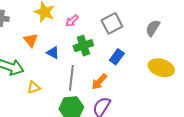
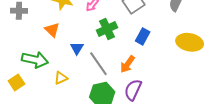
blue triangle: (53, 53) -> (77, 48), moved, turned 40
gray line: (71, 78) -> (98, 64), turned -35

